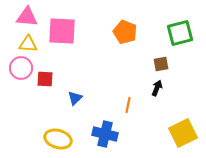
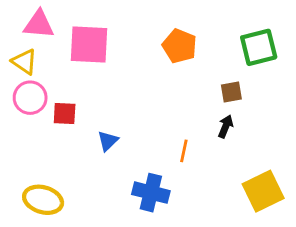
yellow triangle: (28, 44) -> (24, 62), moved, turned 30
yellow ellipse: (58, 139) -> (43, 200), moved

